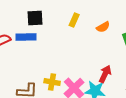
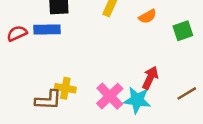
yellow cross: (52, 82) -> (65, 88), moved

